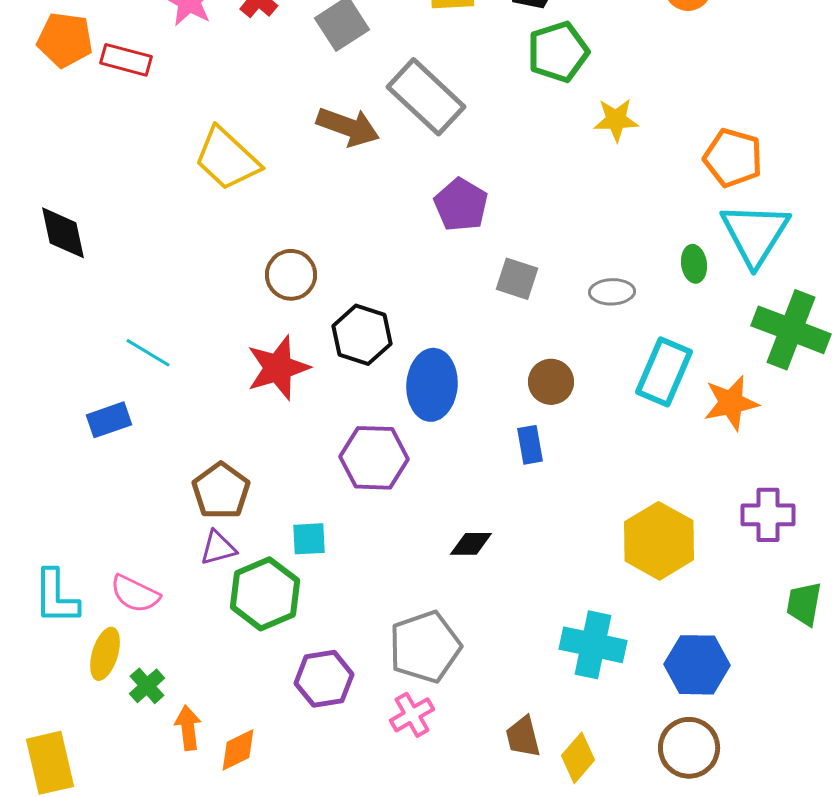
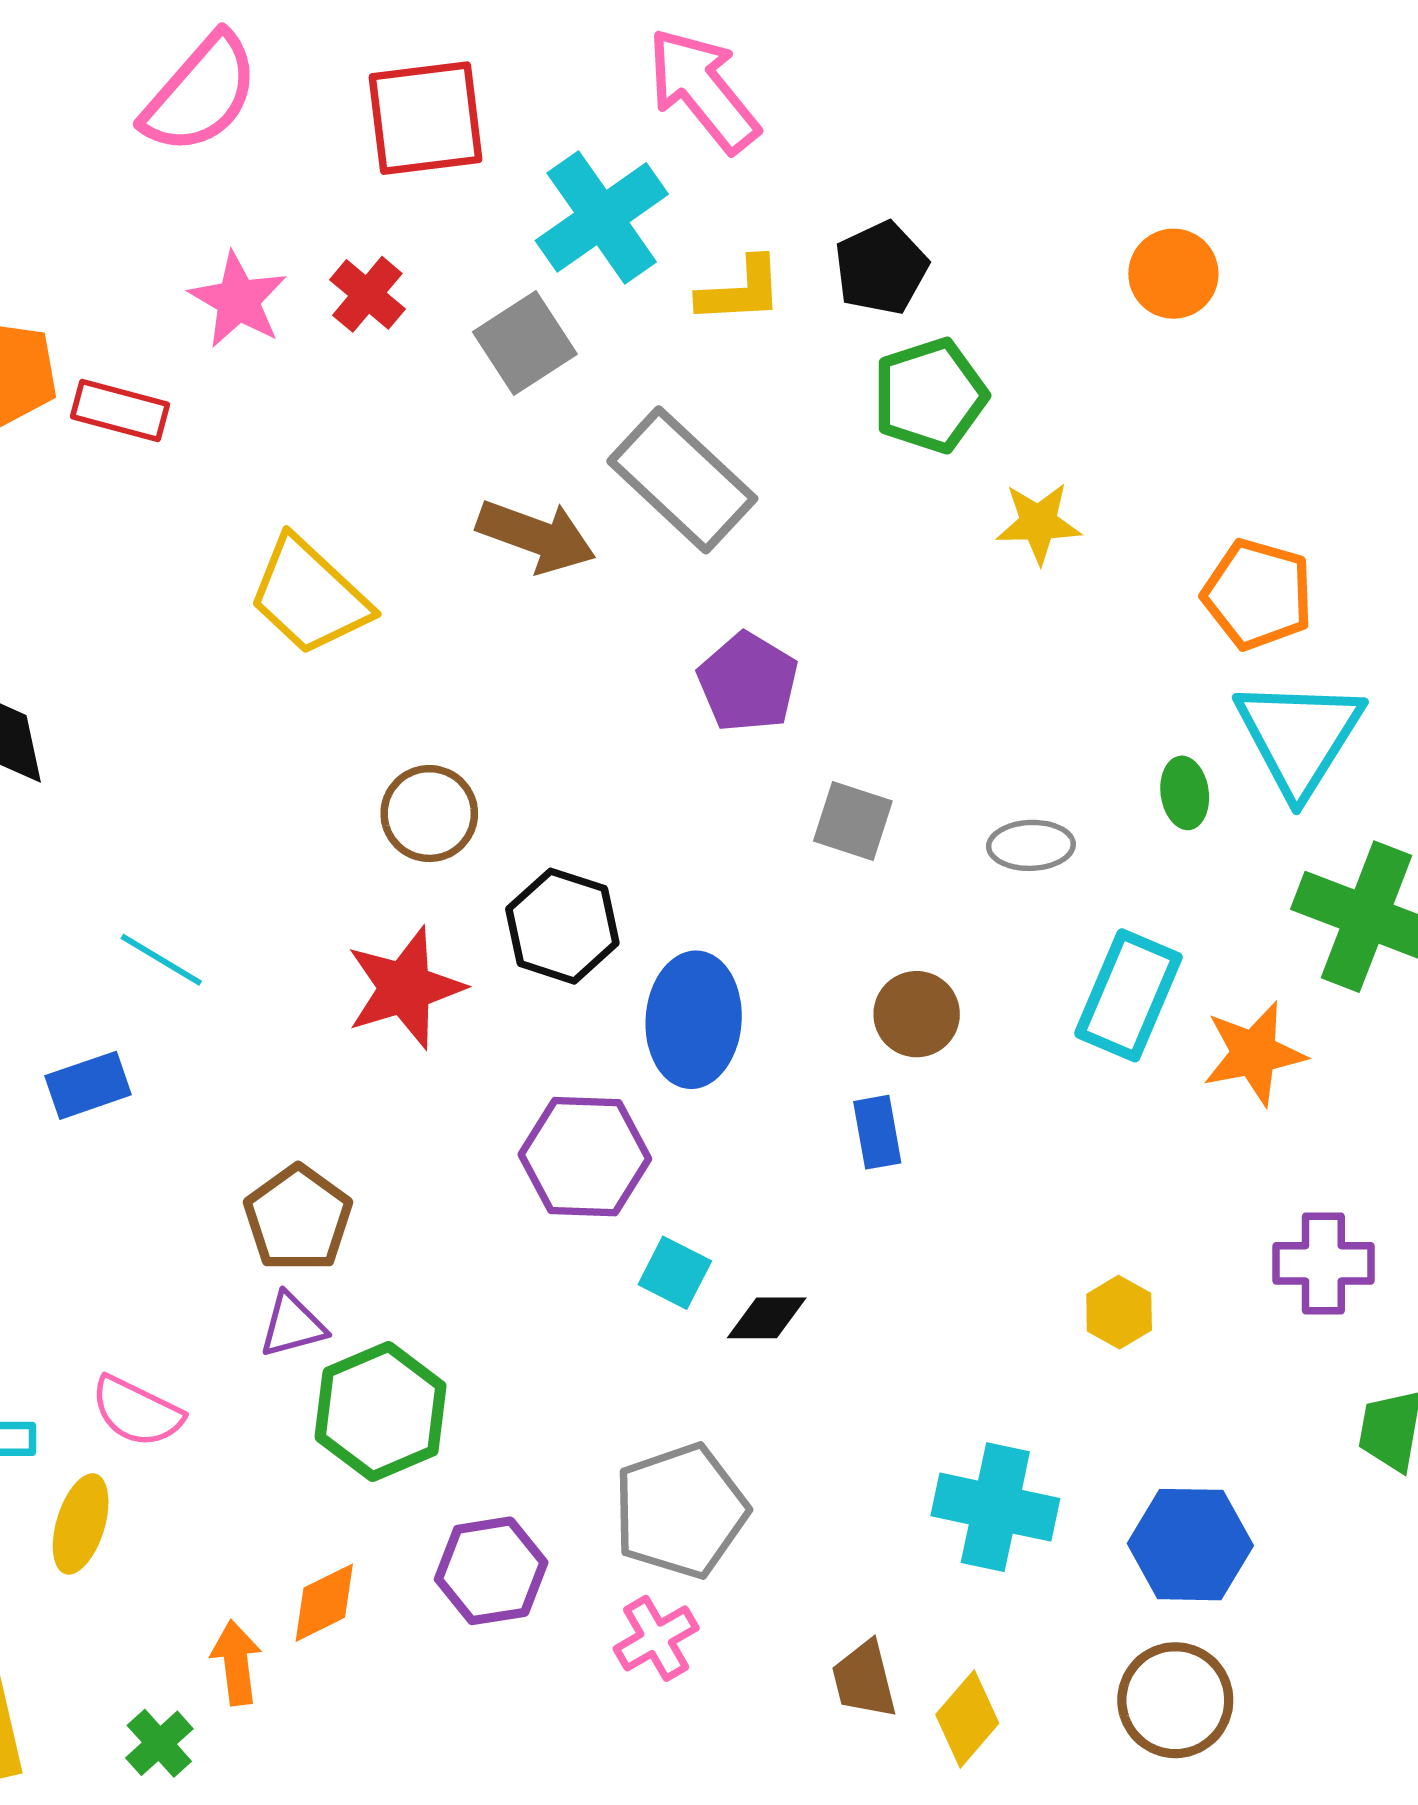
cyan square: (309, 539) -> (675, 1273), moved, turned 30
yellow hexagon: (659, 541) -> (1119, 1312), size x0.5
green cross: (147, 686) -> (159, 1743), moved
orange diamond: (238, 750) -> (324, 1603), moved

